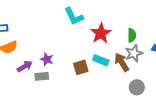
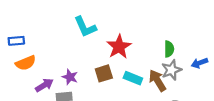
cyan L-shape: (74, 16) -> (85, 27), moved
red star: (101, 33) -> (119, 47), moved
brown square: (81, 67) -> (104, 73), moved

